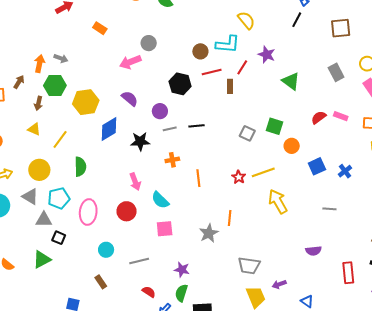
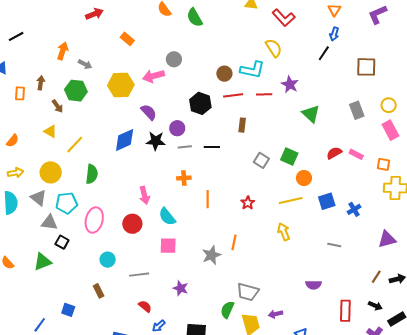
orange arrow: (39, 64) -> (63, 51), moved
red line: (242, 67) -> (264, 94), turned 49
brown arrow: (19, 82) -> (41, 83), turned -32
brown rectangle: (230, 86) -> (242, 125), moved
yellow hexagon: (86, 102) -> (121, 85), moved
brown arrow: (38, 103) -> (57, 106), turned -56
black star: (140, 141) -> (156, 141), moved
yellow line: (263, 172) -> (291, 200), moved
yellow arrow: (278, 202) -> (284, 232), size x0.7
green semicircle: (181, 293) -> (227, 310), moved

